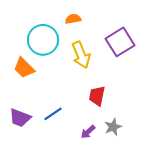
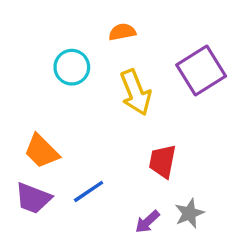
cyan circle: (43, 40) -> (72, 67), size x0.7
orange trapezoid: (24, 68) -> (42, 151), moved

